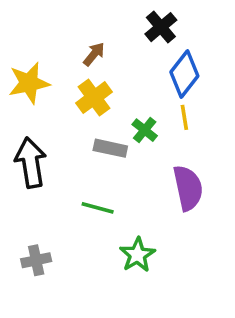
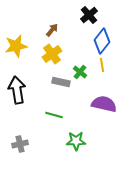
purple semicircle: (188, 188) -> (104, 104), turned -65
green star: (137, 255) -> (76, 141), turned 30

